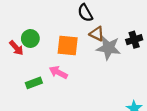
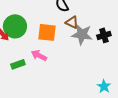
green circle: (30, 39) -> (15, 26), size x1.5
black cross: (134, 40) -> (104, 35), moved

